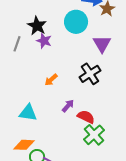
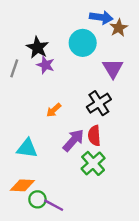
purple arrow: (68, 106) -> (73, 140), size x1.5
red semicircle: (86, 117) -> (94, 136), moved, turned -120
green cross: (94, 135) -> (93, 163), moved

